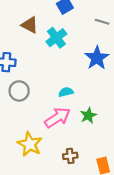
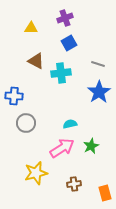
gray line: (102, 22) -> (98, 64), moved
cyan cross: (56, 38) -> (61, 73), turned 30
yellow star: (30, 144) -> (36, 173), turned 30

